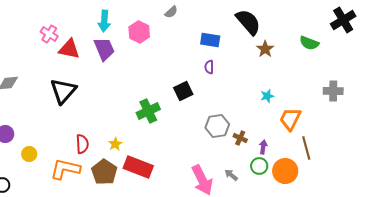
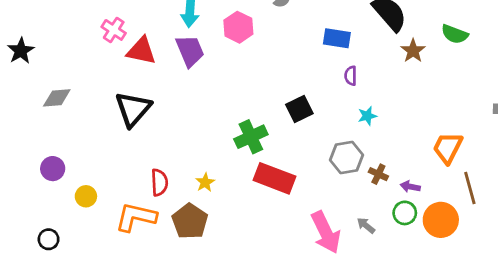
green semicircle: (309, 43) -> (455, 34), moved
purple semicircle: (209, 67) -> (351, 76), moved
cyan star: (267, 96) -> (367, 116), moved
purple arrow: (263, 147) -> (410, 187), turned -88
red rectangle: (138, 167) -> (274, 178), moved

